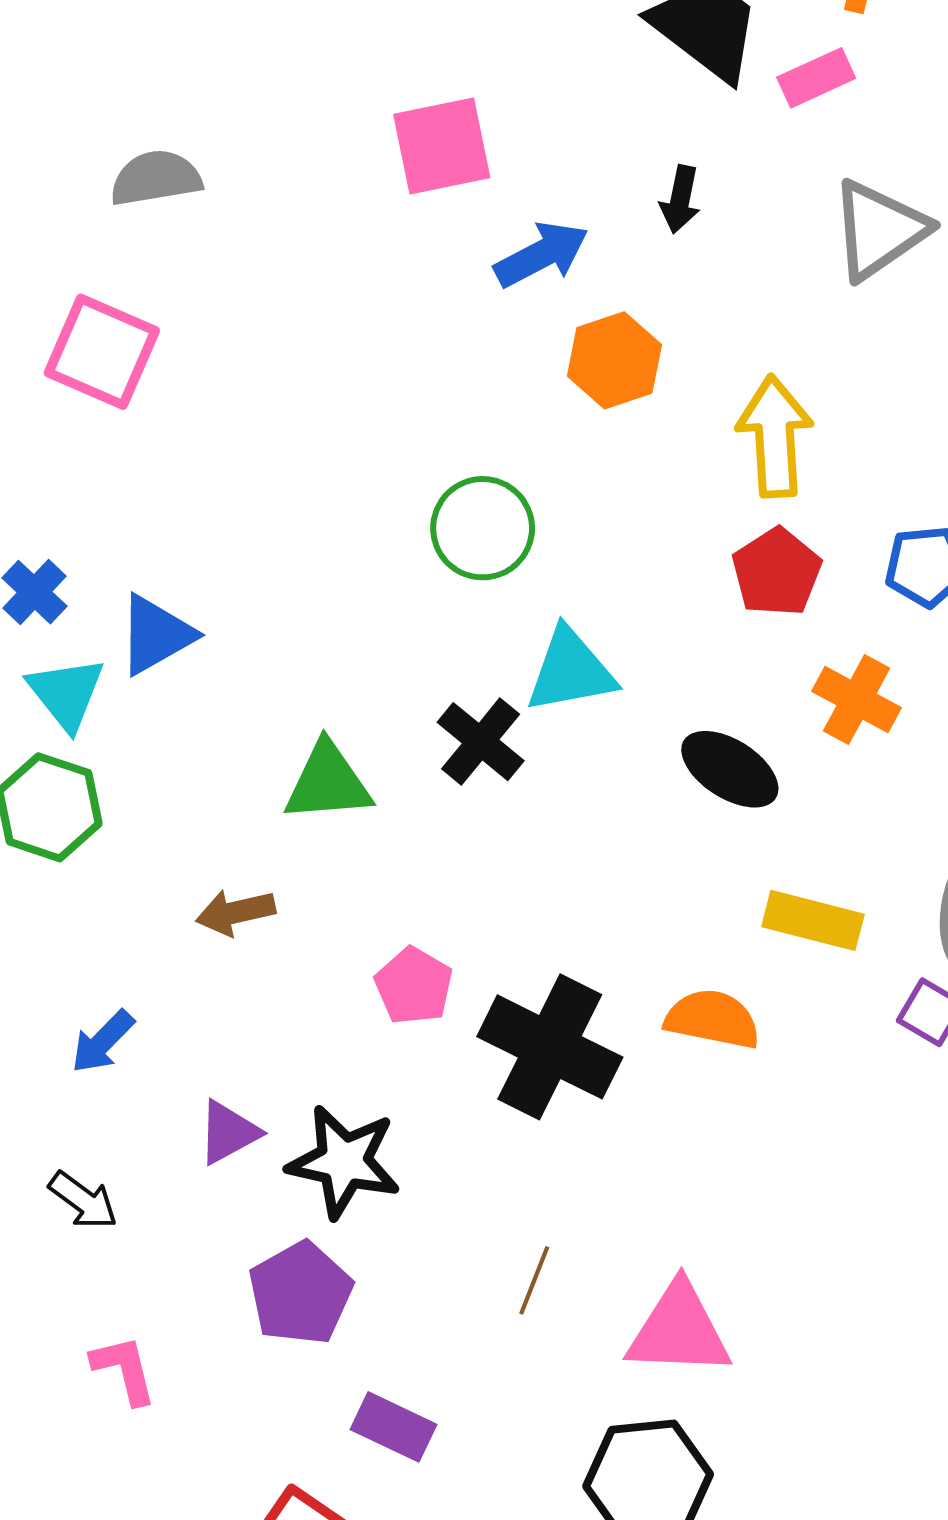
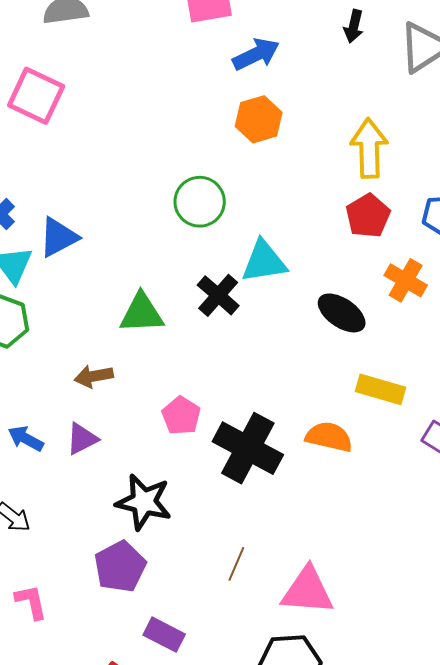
black arrow: (680, 199) -> (354, 26), moved
orange hexagon: (614, 360) -> (259, 119), moved
green circle: (483, 528) -> (200, 202), moved
blue arrow: (103, 1042) -> (26, 439), turned 72
purple triangle: (228, 1132) -> (82, 439), moved

